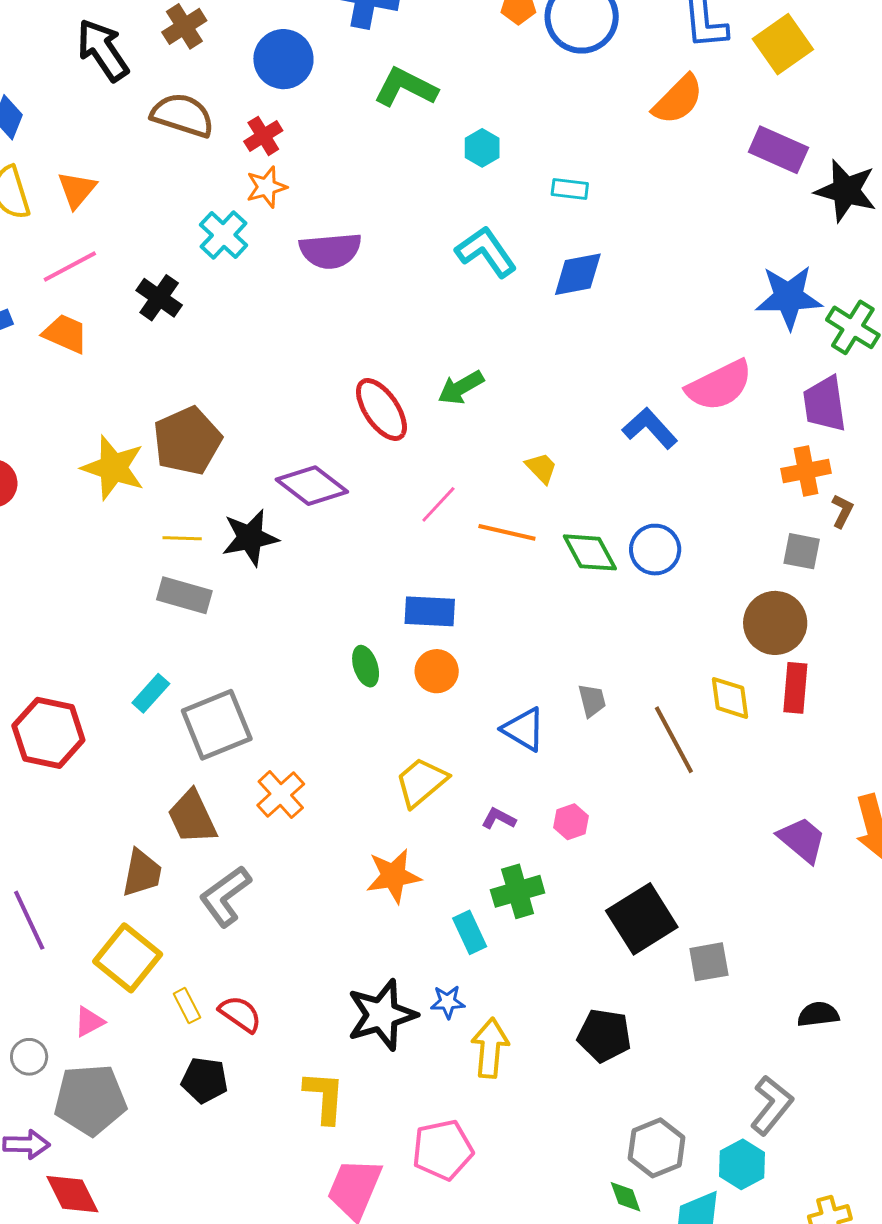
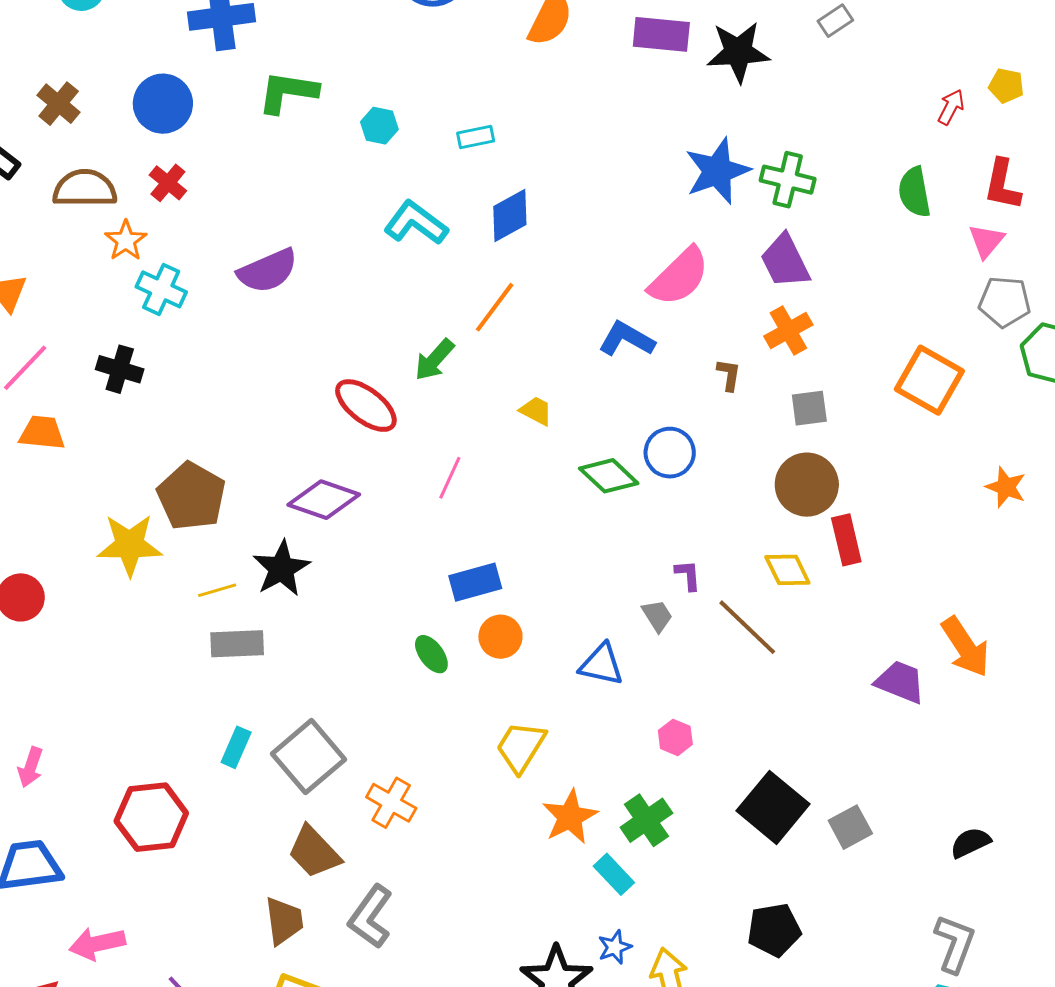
orange star: (266, 187) -> (126, 241), moved
brown L-shape: (842, 511) -> (729, 375), moved
orange line: (507, 532) -> (495, 307), moved, turned -48
purple L-shape: (499, 819) -> (688, 575), moved, turned 76
orange star: (393, 876) -> (570, 817), moved

